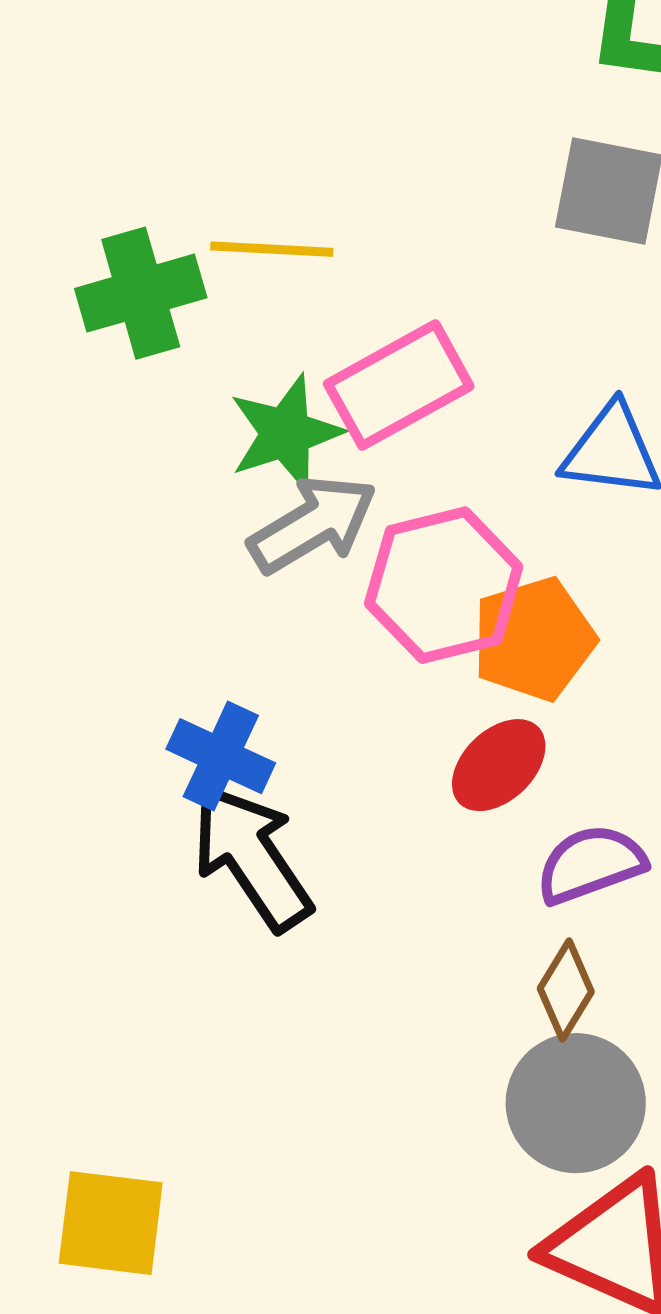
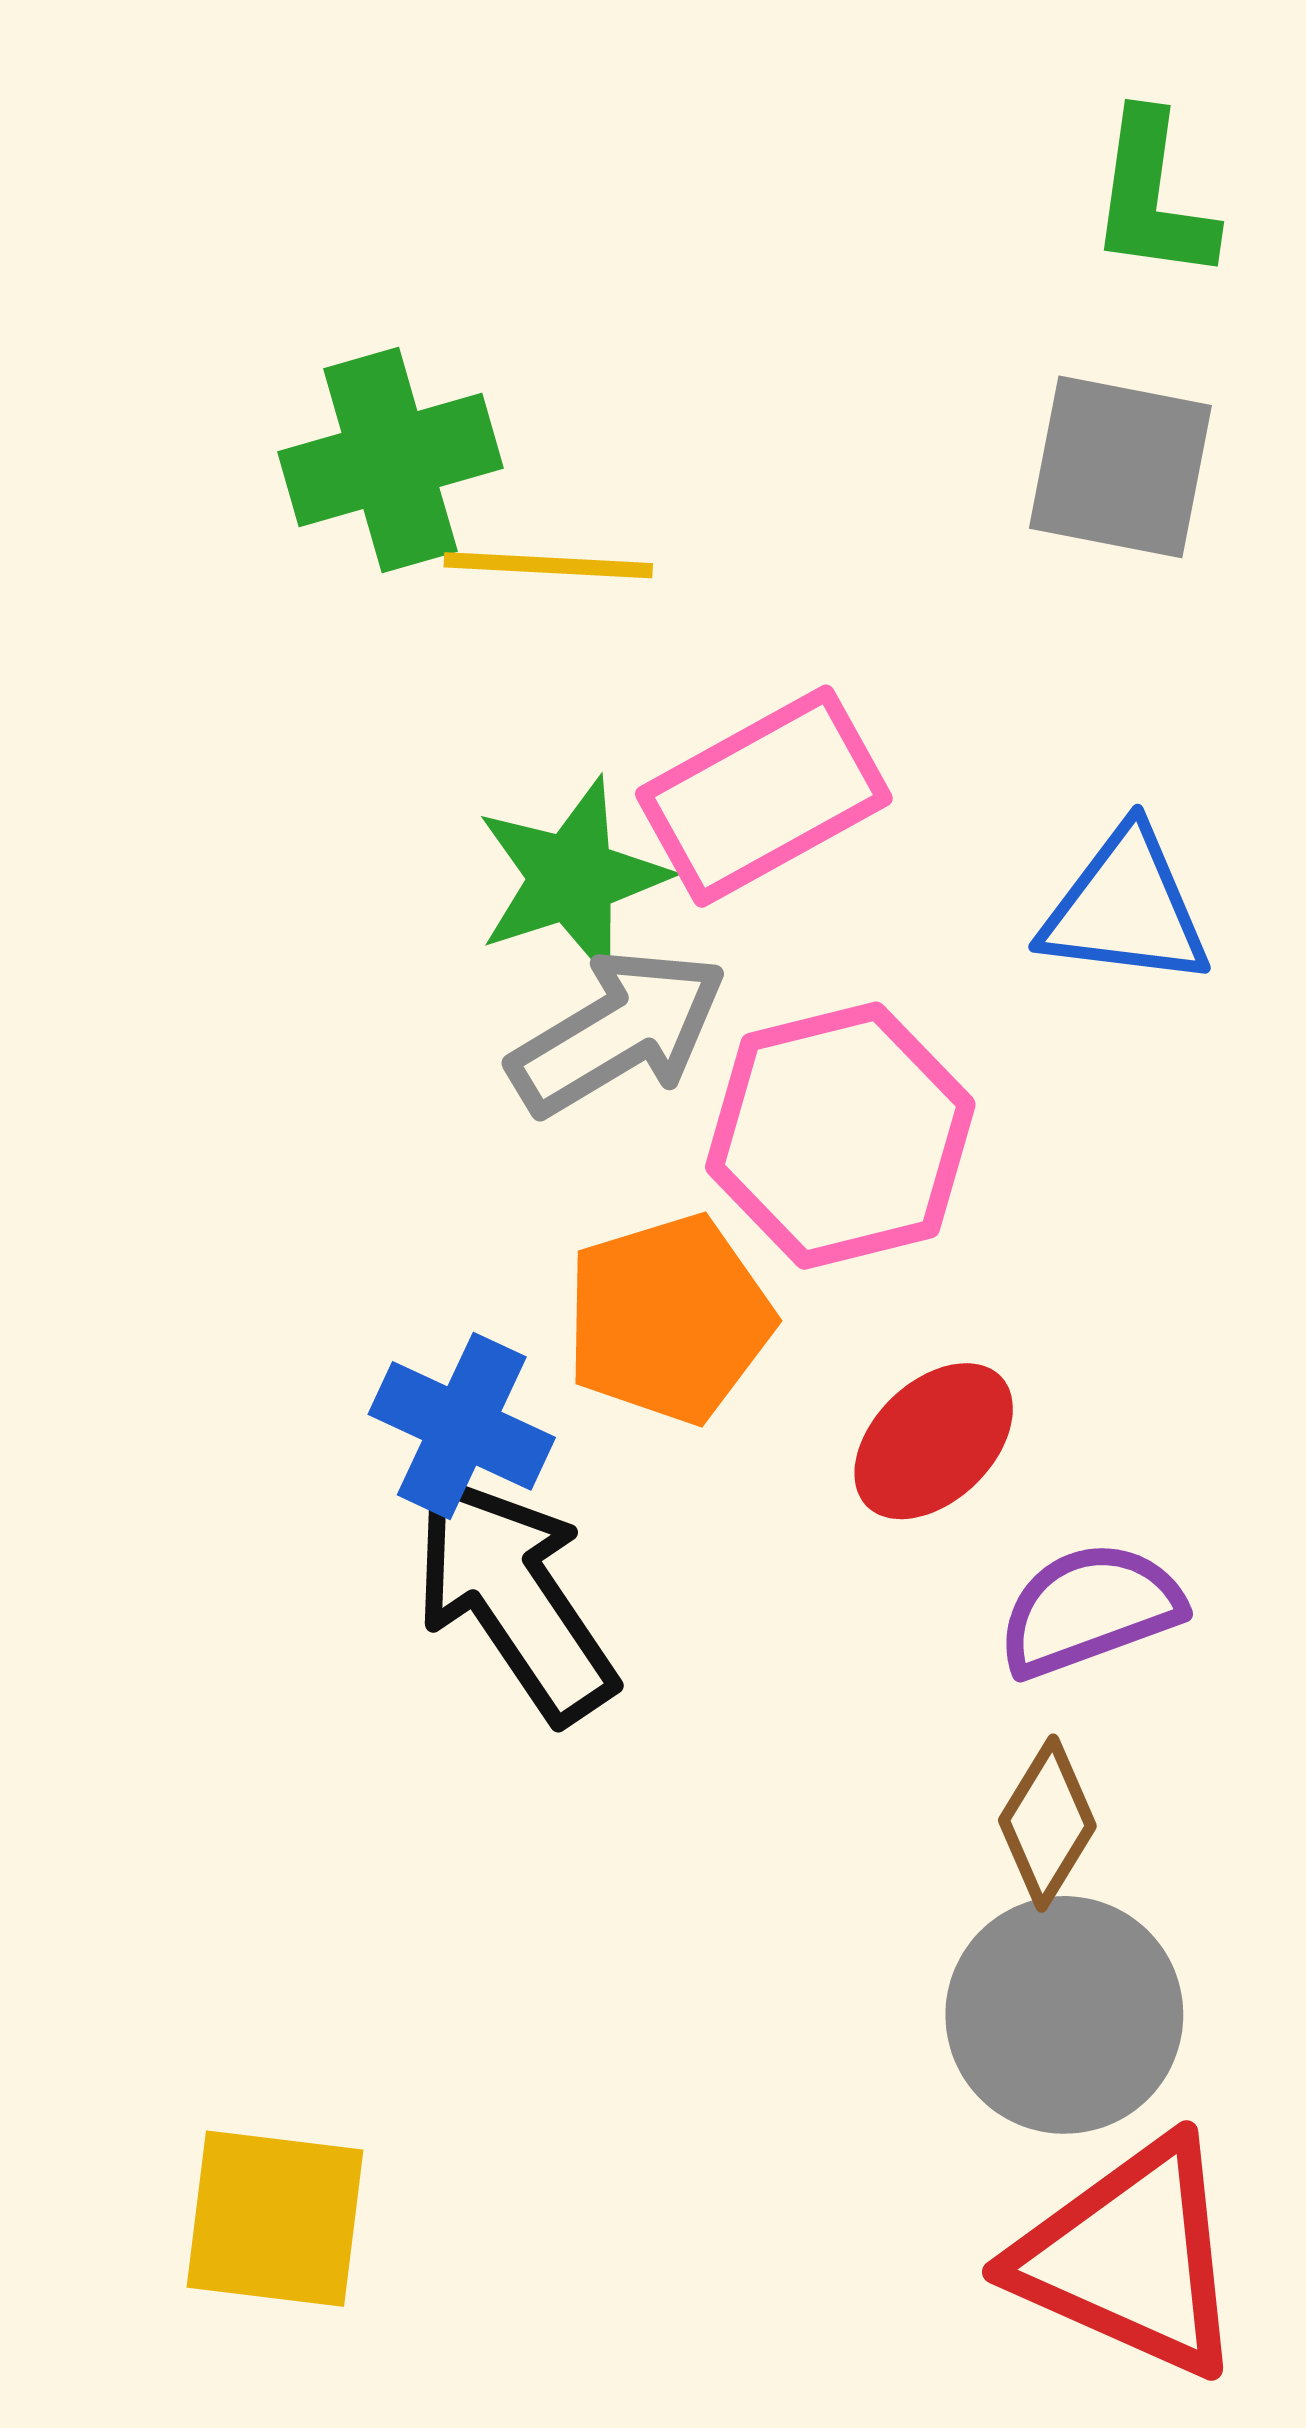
green cross: (141, 293) -> (390, 460), moved
orange pentagon: (534, 639) -> (669, 1319), moved

